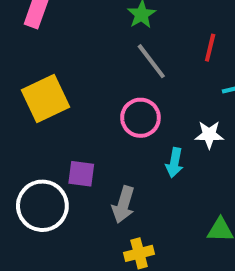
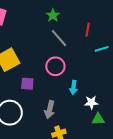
white star: (209, 135) -> (91, 103), moved
purple square: (81, 174) -> (27, 84), moved

